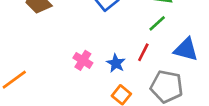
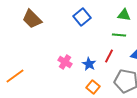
green line: (157, 23) -> (119, 35), turned 48

